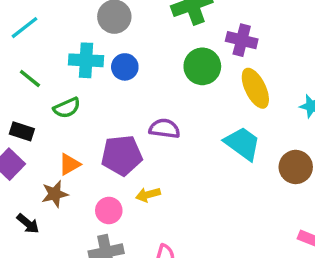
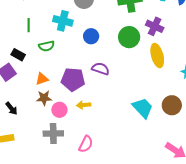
blue circle: (125, 67) -> (91, 36), moved
green line: (30, 79) -> (29, 25), turned 40
cyan trapezoid: (242, 143) -> (143, 108), moved
brown star: (55, 194) -> (44, 98), moved

